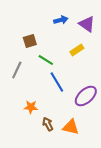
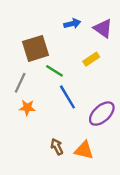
brown square: (30, 41) -> (36, 48), size x1.6
orange star: (31, 107) -> (27, 108), moved

